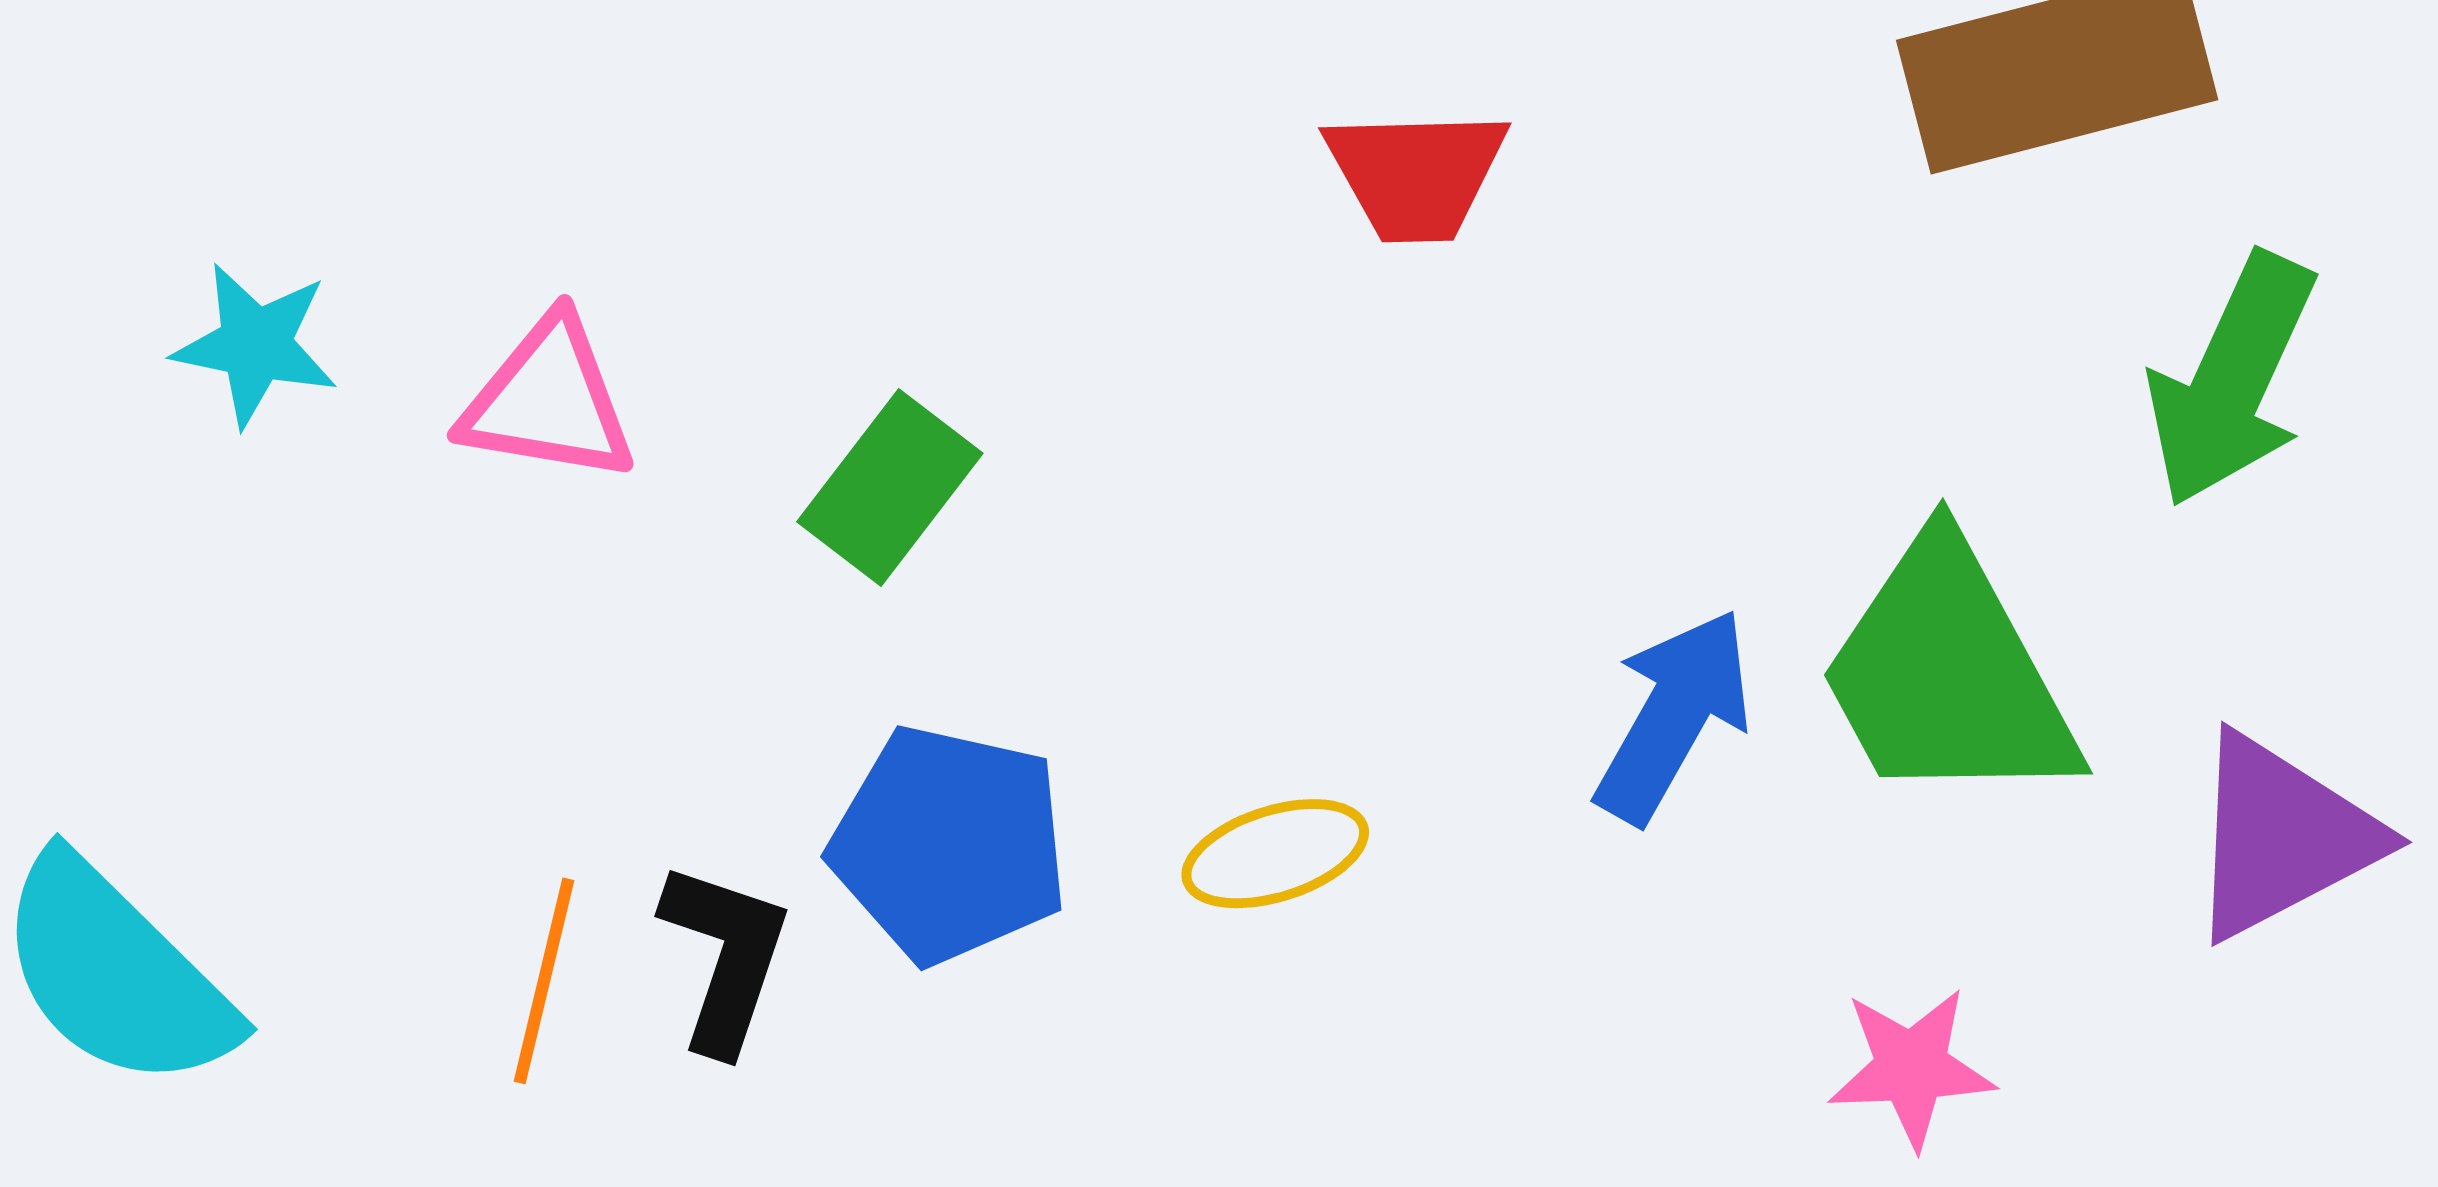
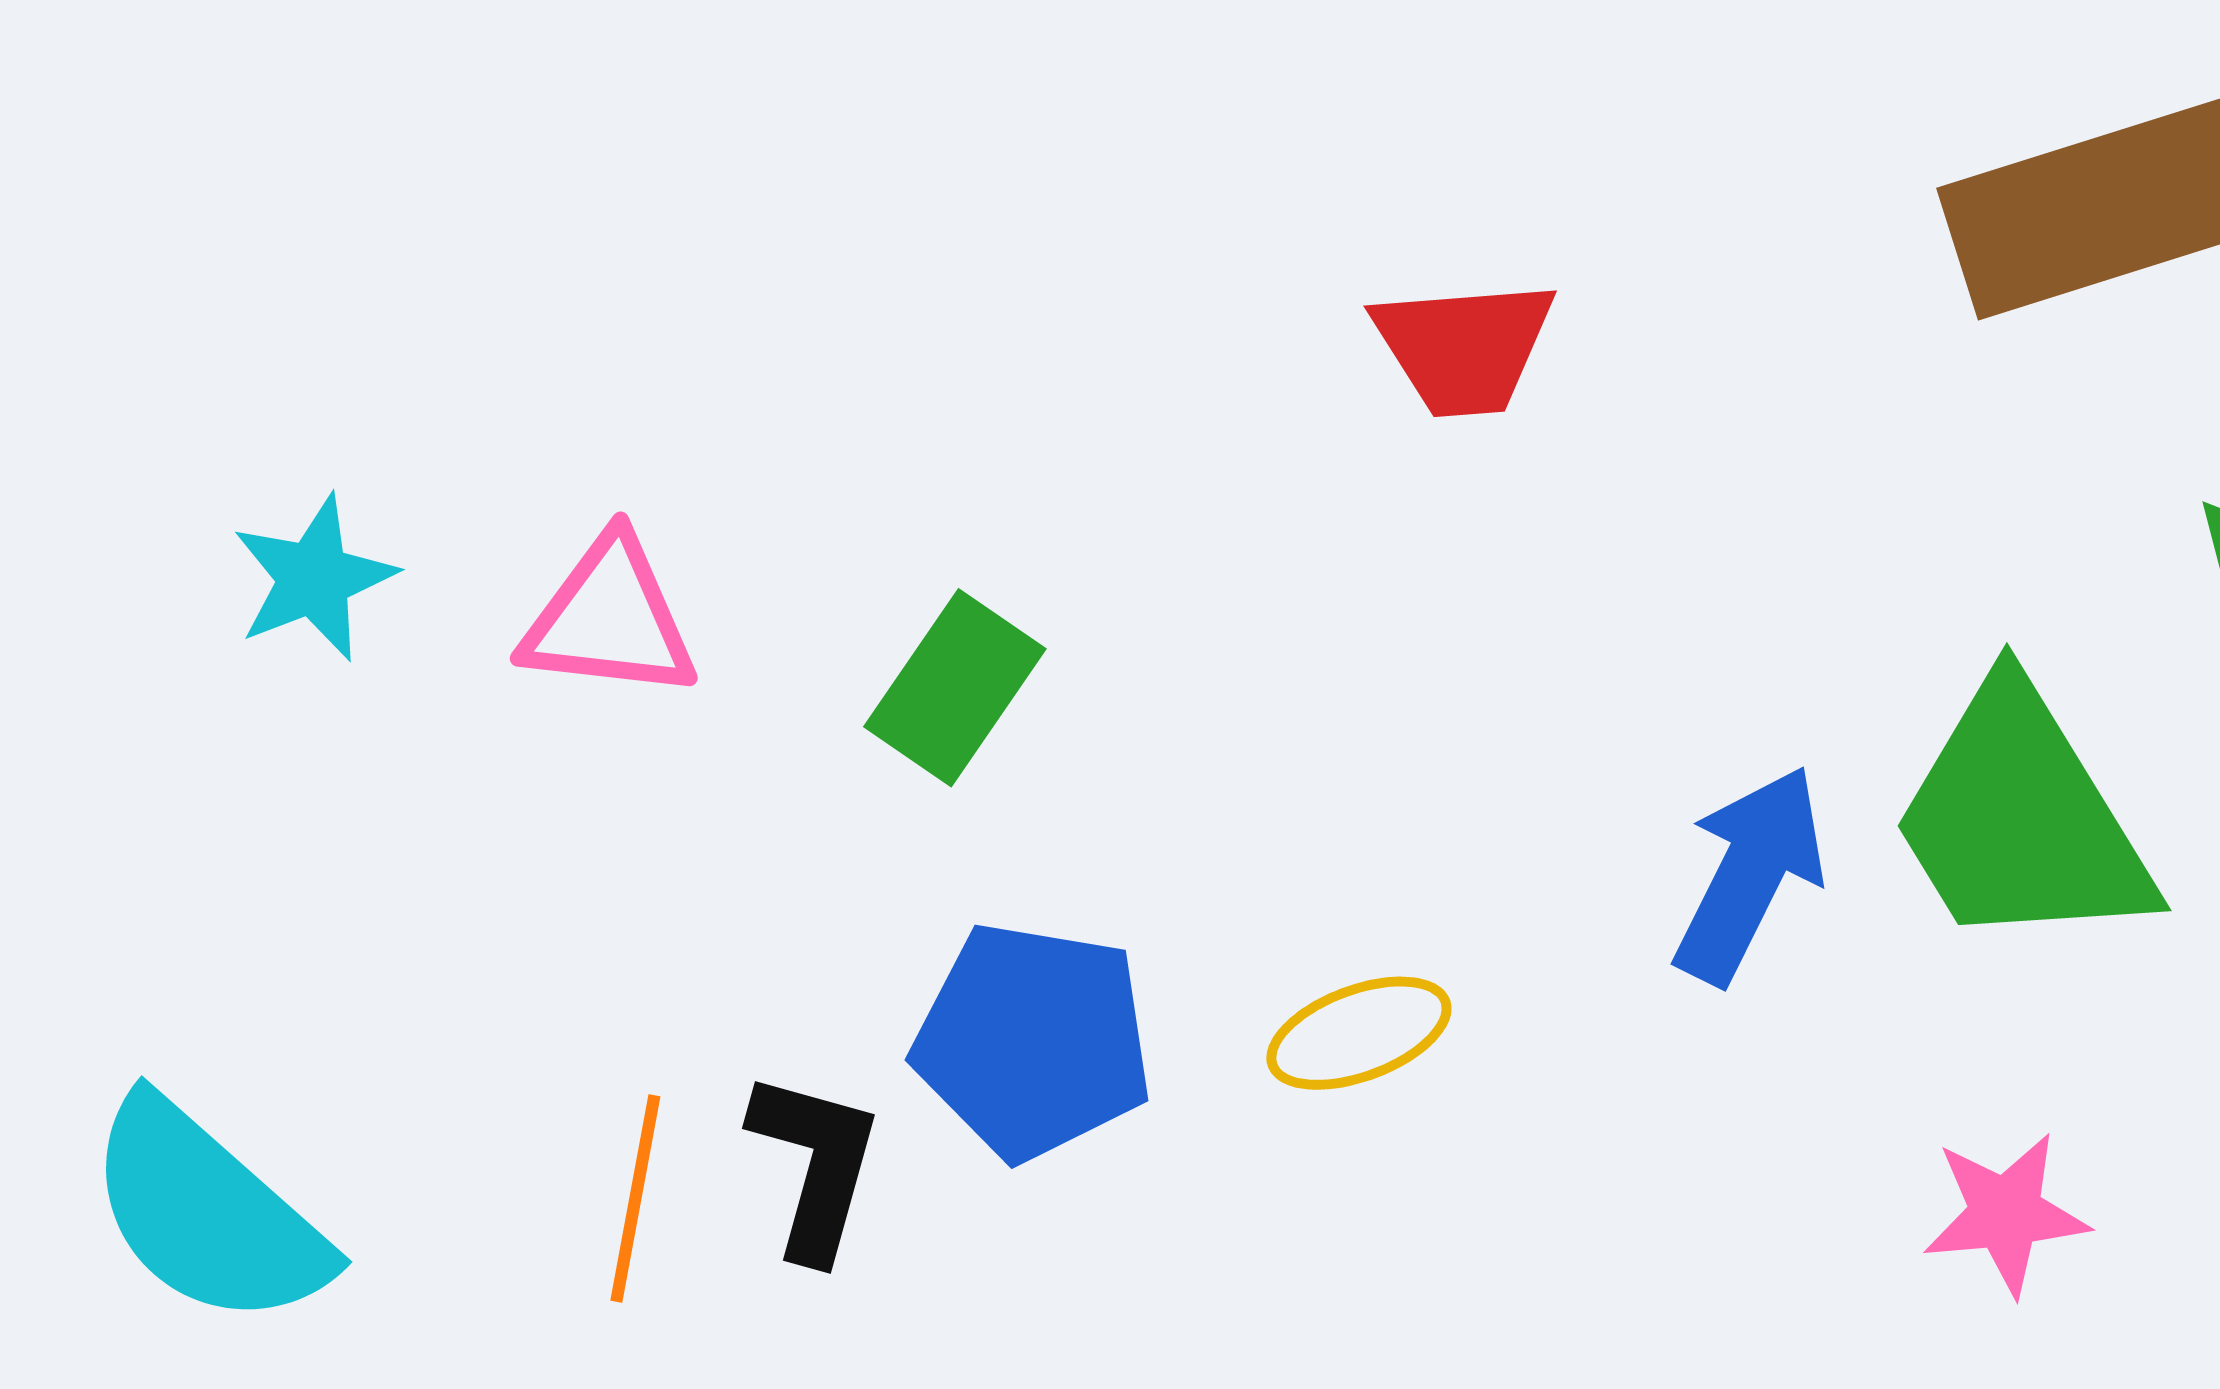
cyan star: (255, 345) -> (314, 578), turned -30

